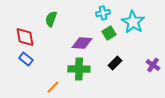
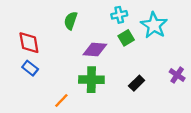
green semicircle: (51, 19) -> (71, 21), moved
black rectangle: (115, 63) -> (137, 83), moved

